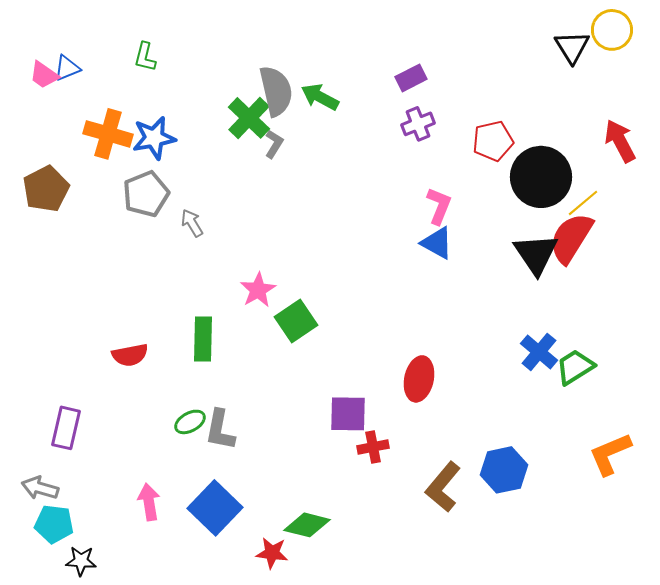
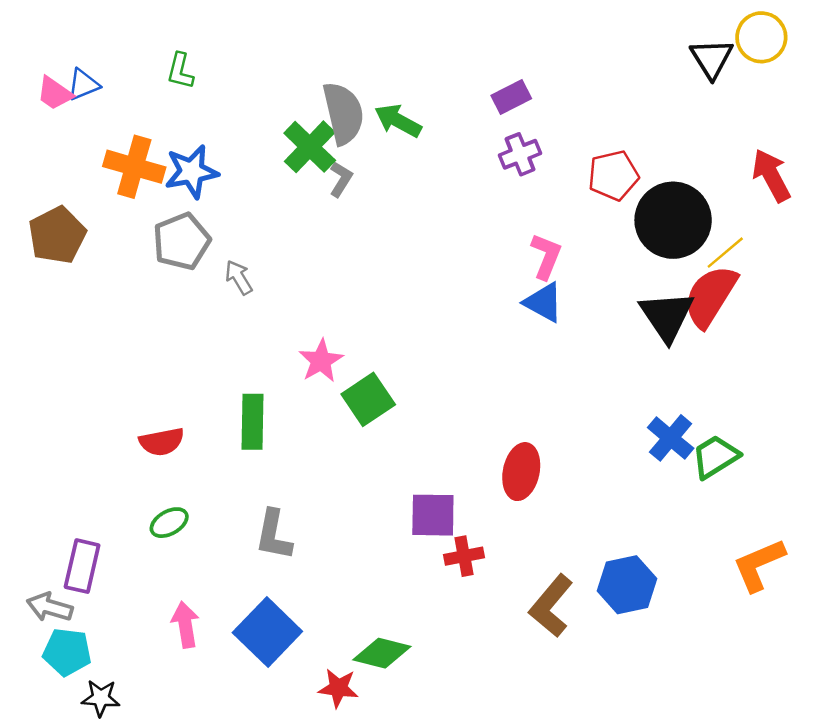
green ellipse: (190, 422) -> (169, 523), moved
purple rectangle: (66, 428) -> (82, 566), moved

